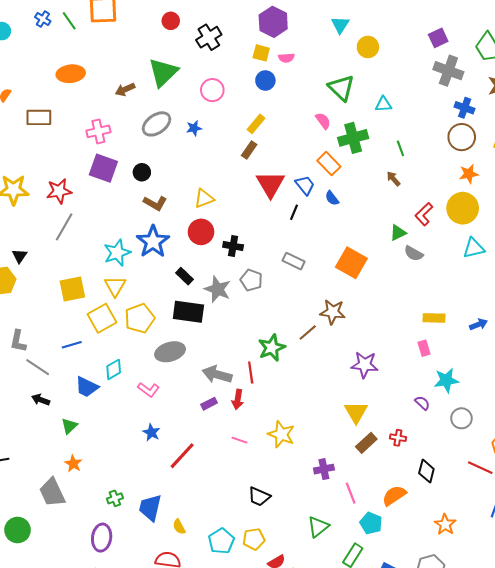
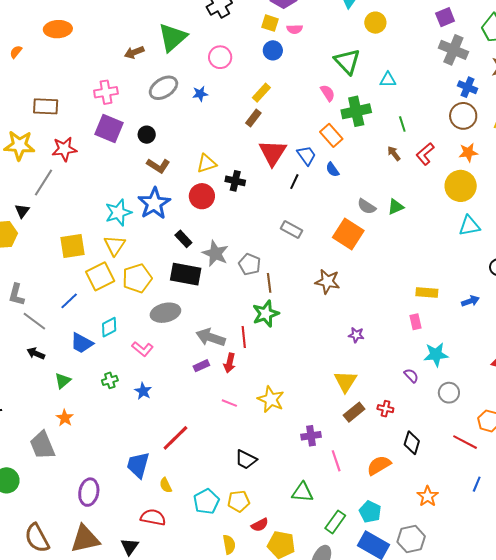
orange ellipse: (71, 74) -> (58, 29), moved
brown rectangle: (39, 117) -> (46, 106), moved
red L-shape: (424, 214) -> (425, 154), moved
gray line: (64, 227) -> (44, 182), moved
black cross: (233, 246) -> (235, 181), moved
gray semicircle: (414, 253) -> (367, 206), moved
gray pentagon: (251, 280) -> (250, 264), moved
brown line: (308, 333) -> (269, 283), moved, turned -60
blue line: (72, 345) -> (69, 301), turned -30
purple star: (365, 365) -> (356, 335), size x0.6
red line: (182, 456) -> (175, 438), moved
green cross: (115, 498) -> (110, 380), moved
cyan pentagon: (371, 523) -> (370, 512), moved
green triangle: (318, 527) -> (302, 492), turned 40

